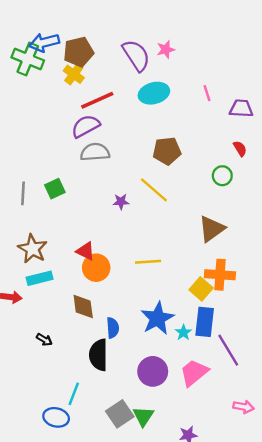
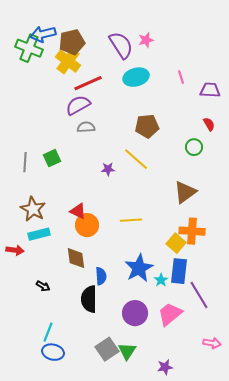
yellow cross: (74, 74) -> (68, 61), size x1.4
gray semicircle: (95, 152) -> (86, 127), size x0.7
cyan line: (74, 394) -> (48, 332), moved

